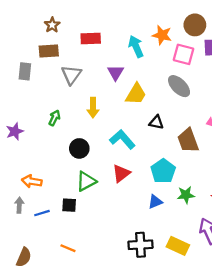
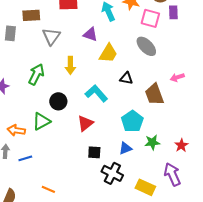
purple triangle: (116, 73) -> (90, 34), turned -42
green arrow: (54, 118) -> (36, 74), size x1.5
red triangle: (121, 173) -> (85, 123), moved
green triangle: (86, 181) -> (41, 121), moved
black square: (69, 205) -> (94, 152), moved
black cross: (141, 245) -> (112, 173), moved, turned 30

